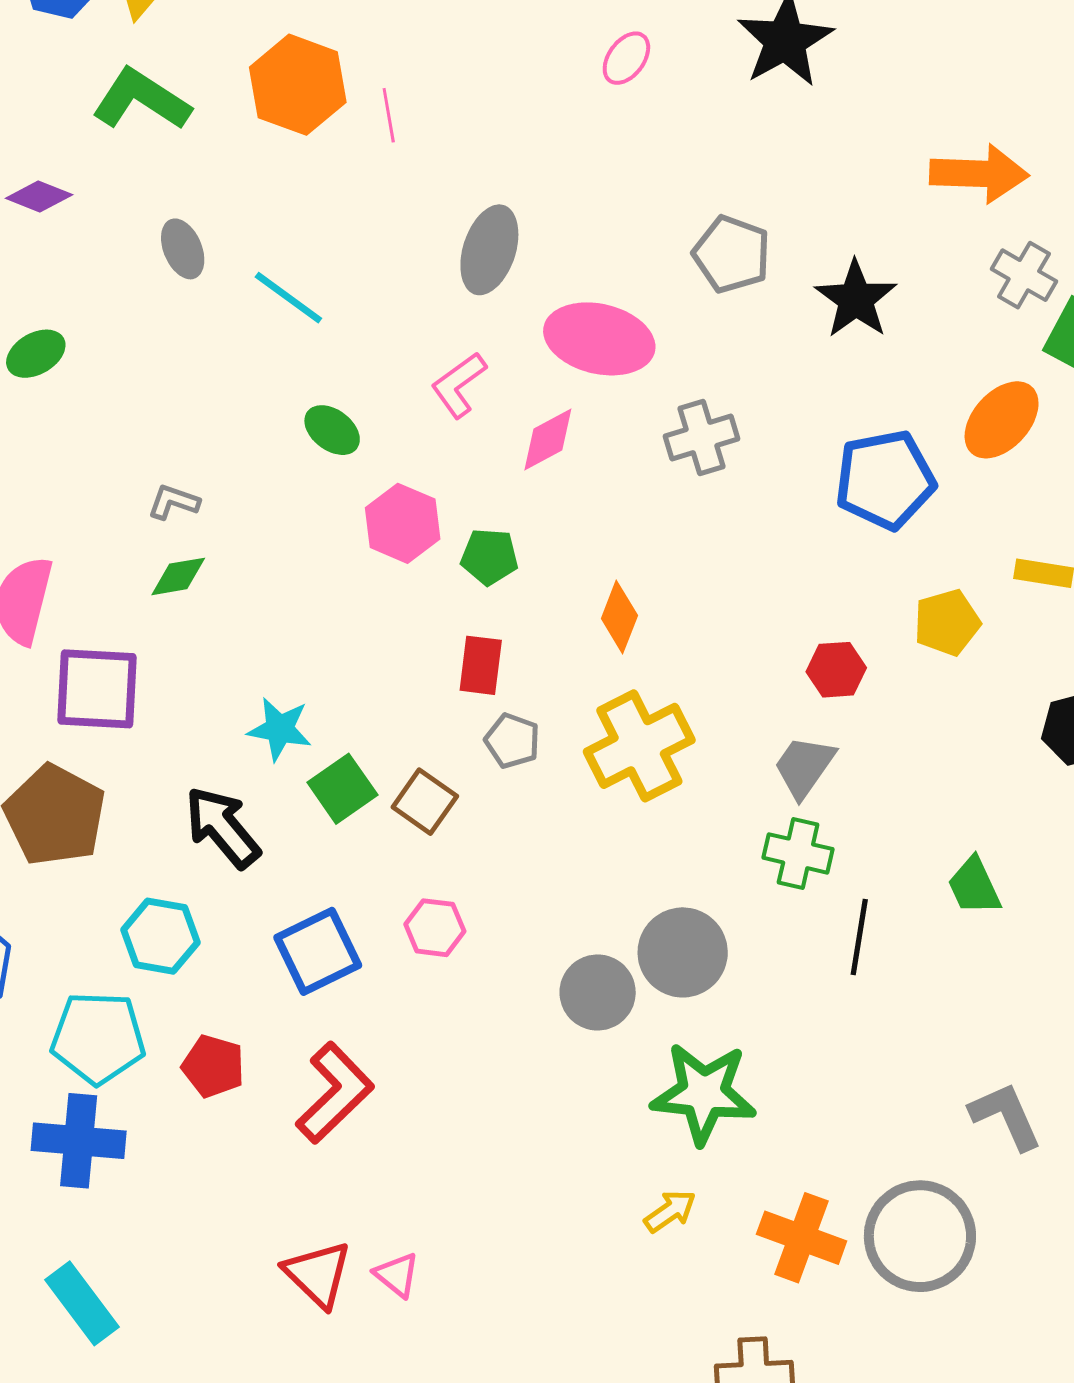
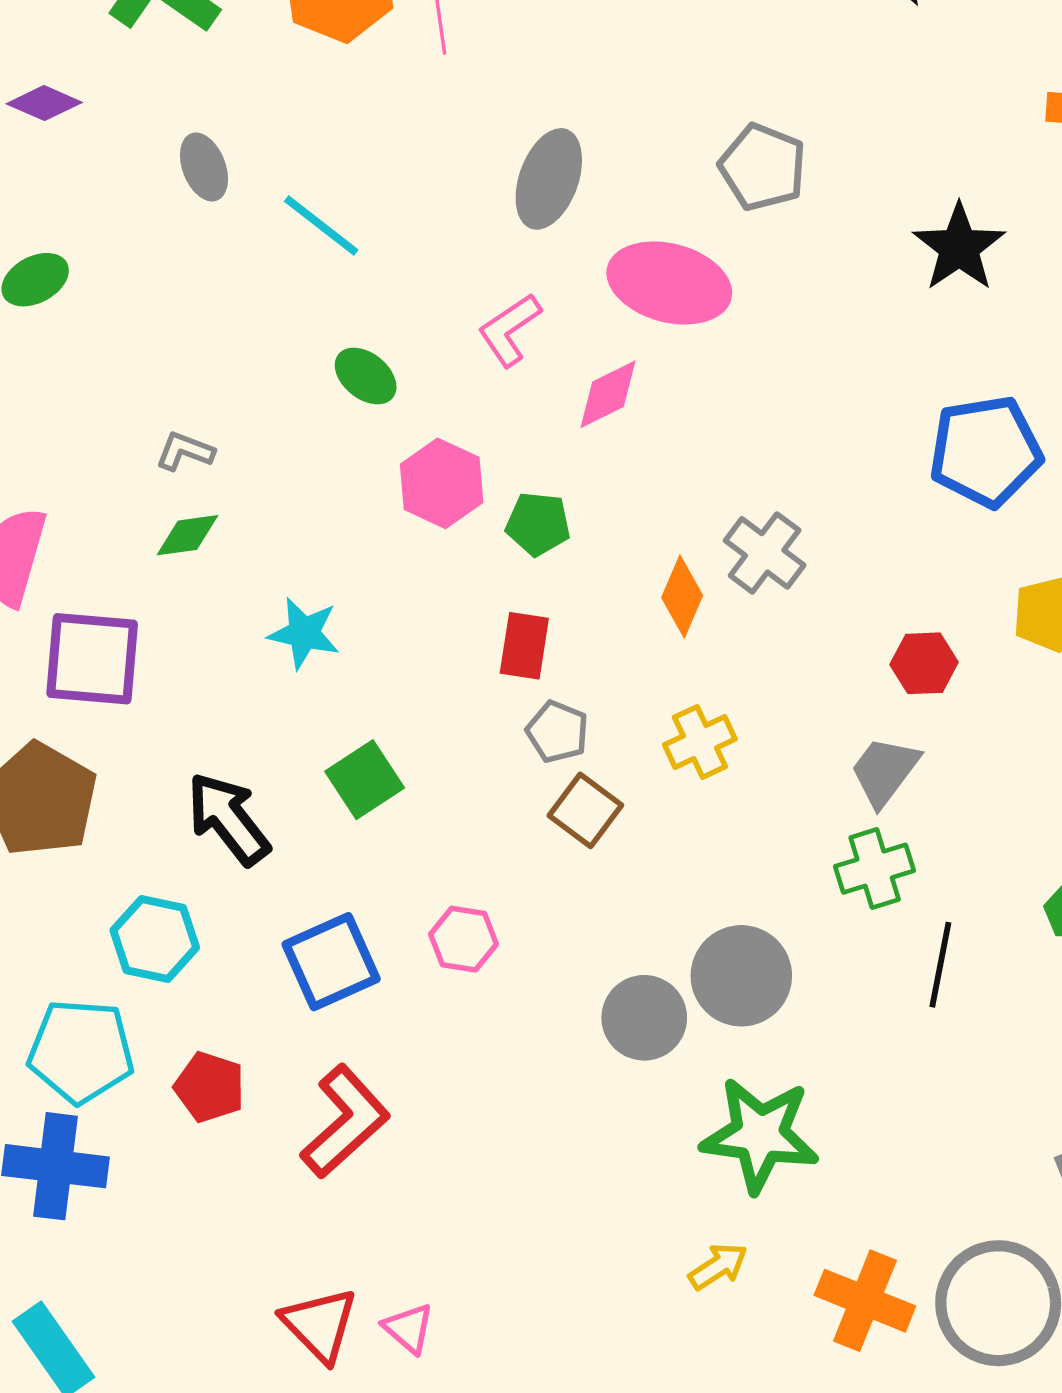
gray pentagon: (732, 254) -> (763, 167), moved
gray cross: (702, 437) -> (765, 553), moved, turned -38
cyan star: (280, 729) -> (304, 633), moved
yellow cross: (639, 746) -> (700, 742), size x0.6
brown square: (425, 802) -> (585, 810), moved
green cross: (798, 853) -> (875, 869), turned -32

